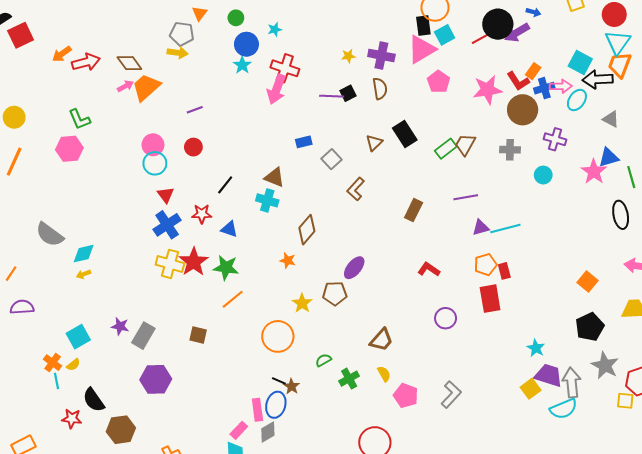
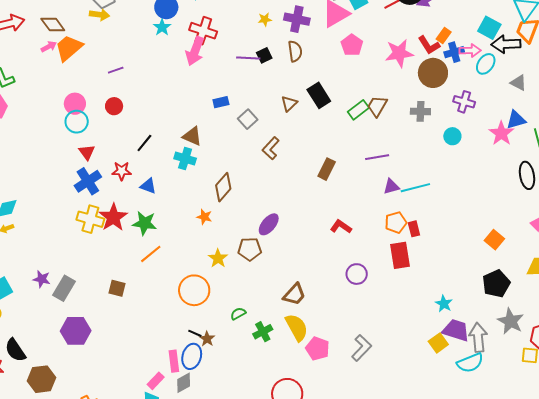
yellow semicircle: (384, 374) -> (297, 327), size x1.8

